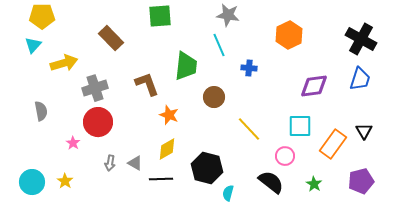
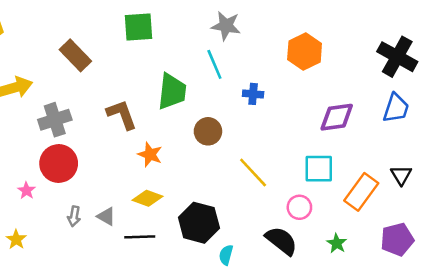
yellow diamond: (167, 149) -> (147, 198), turned 50

